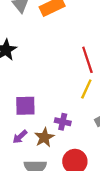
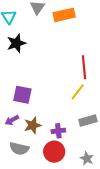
purple cross: (63, 122) -> (58, 131), moved, turned -32

